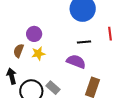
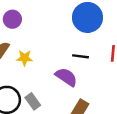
purple circle: (34, 34) -> (12, 19), moved

